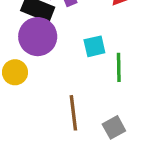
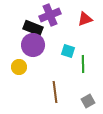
cyan square: (94, 46) -> (68, 51), turned 32
gray square: (114, 127) -> (88, 101), moved

